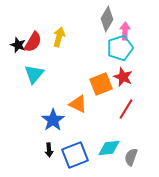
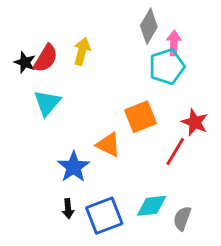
red star: (123, 77) -> (195, 122), moved

